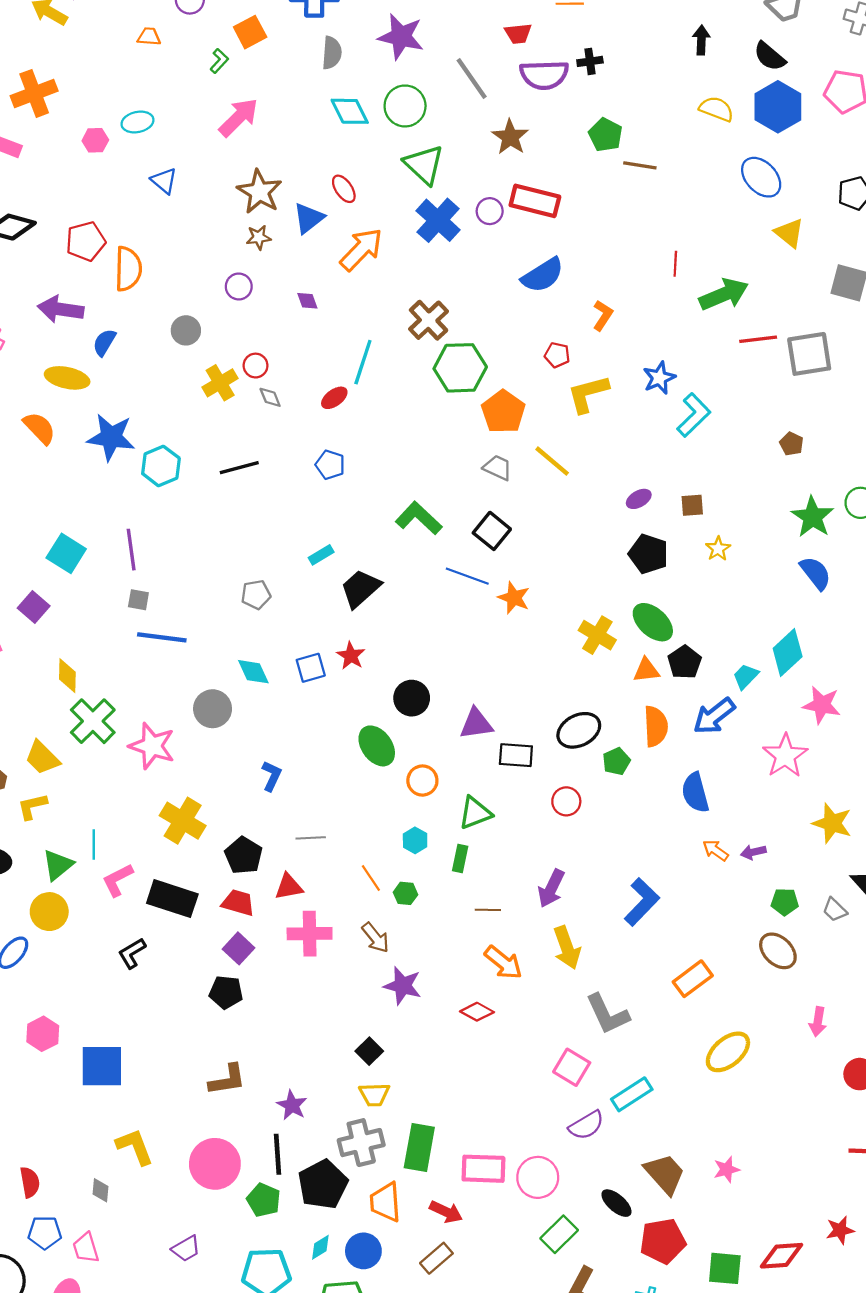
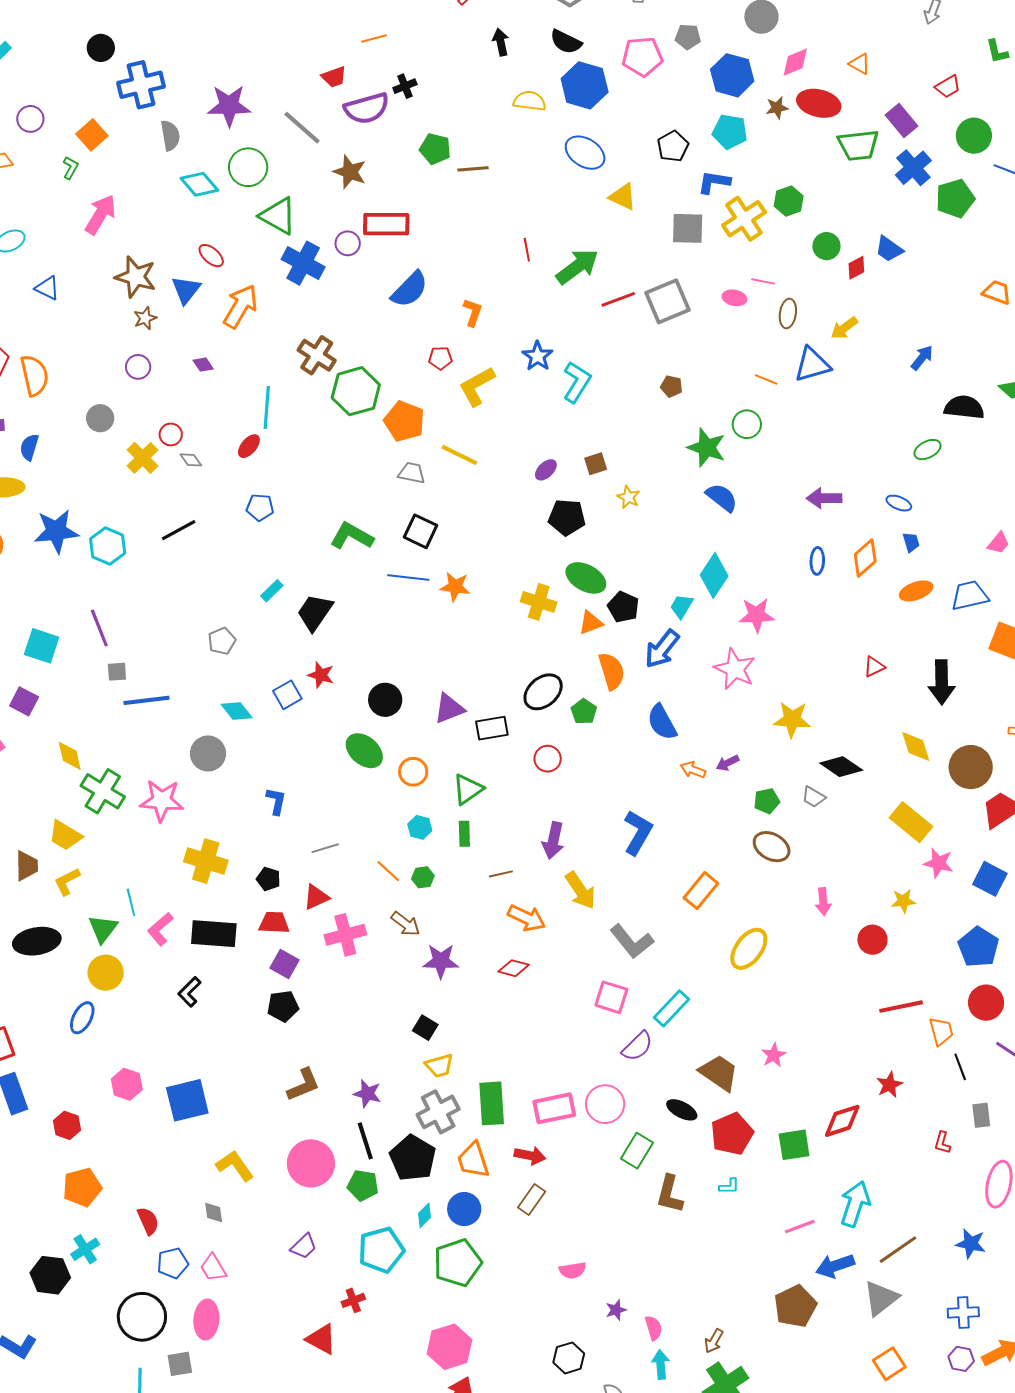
black pentagon: (244, 855) -> (268, 879), size x0.7

